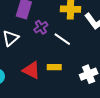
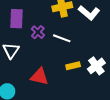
yellow rectangle: (54, 67) -> (73, 66), moved

